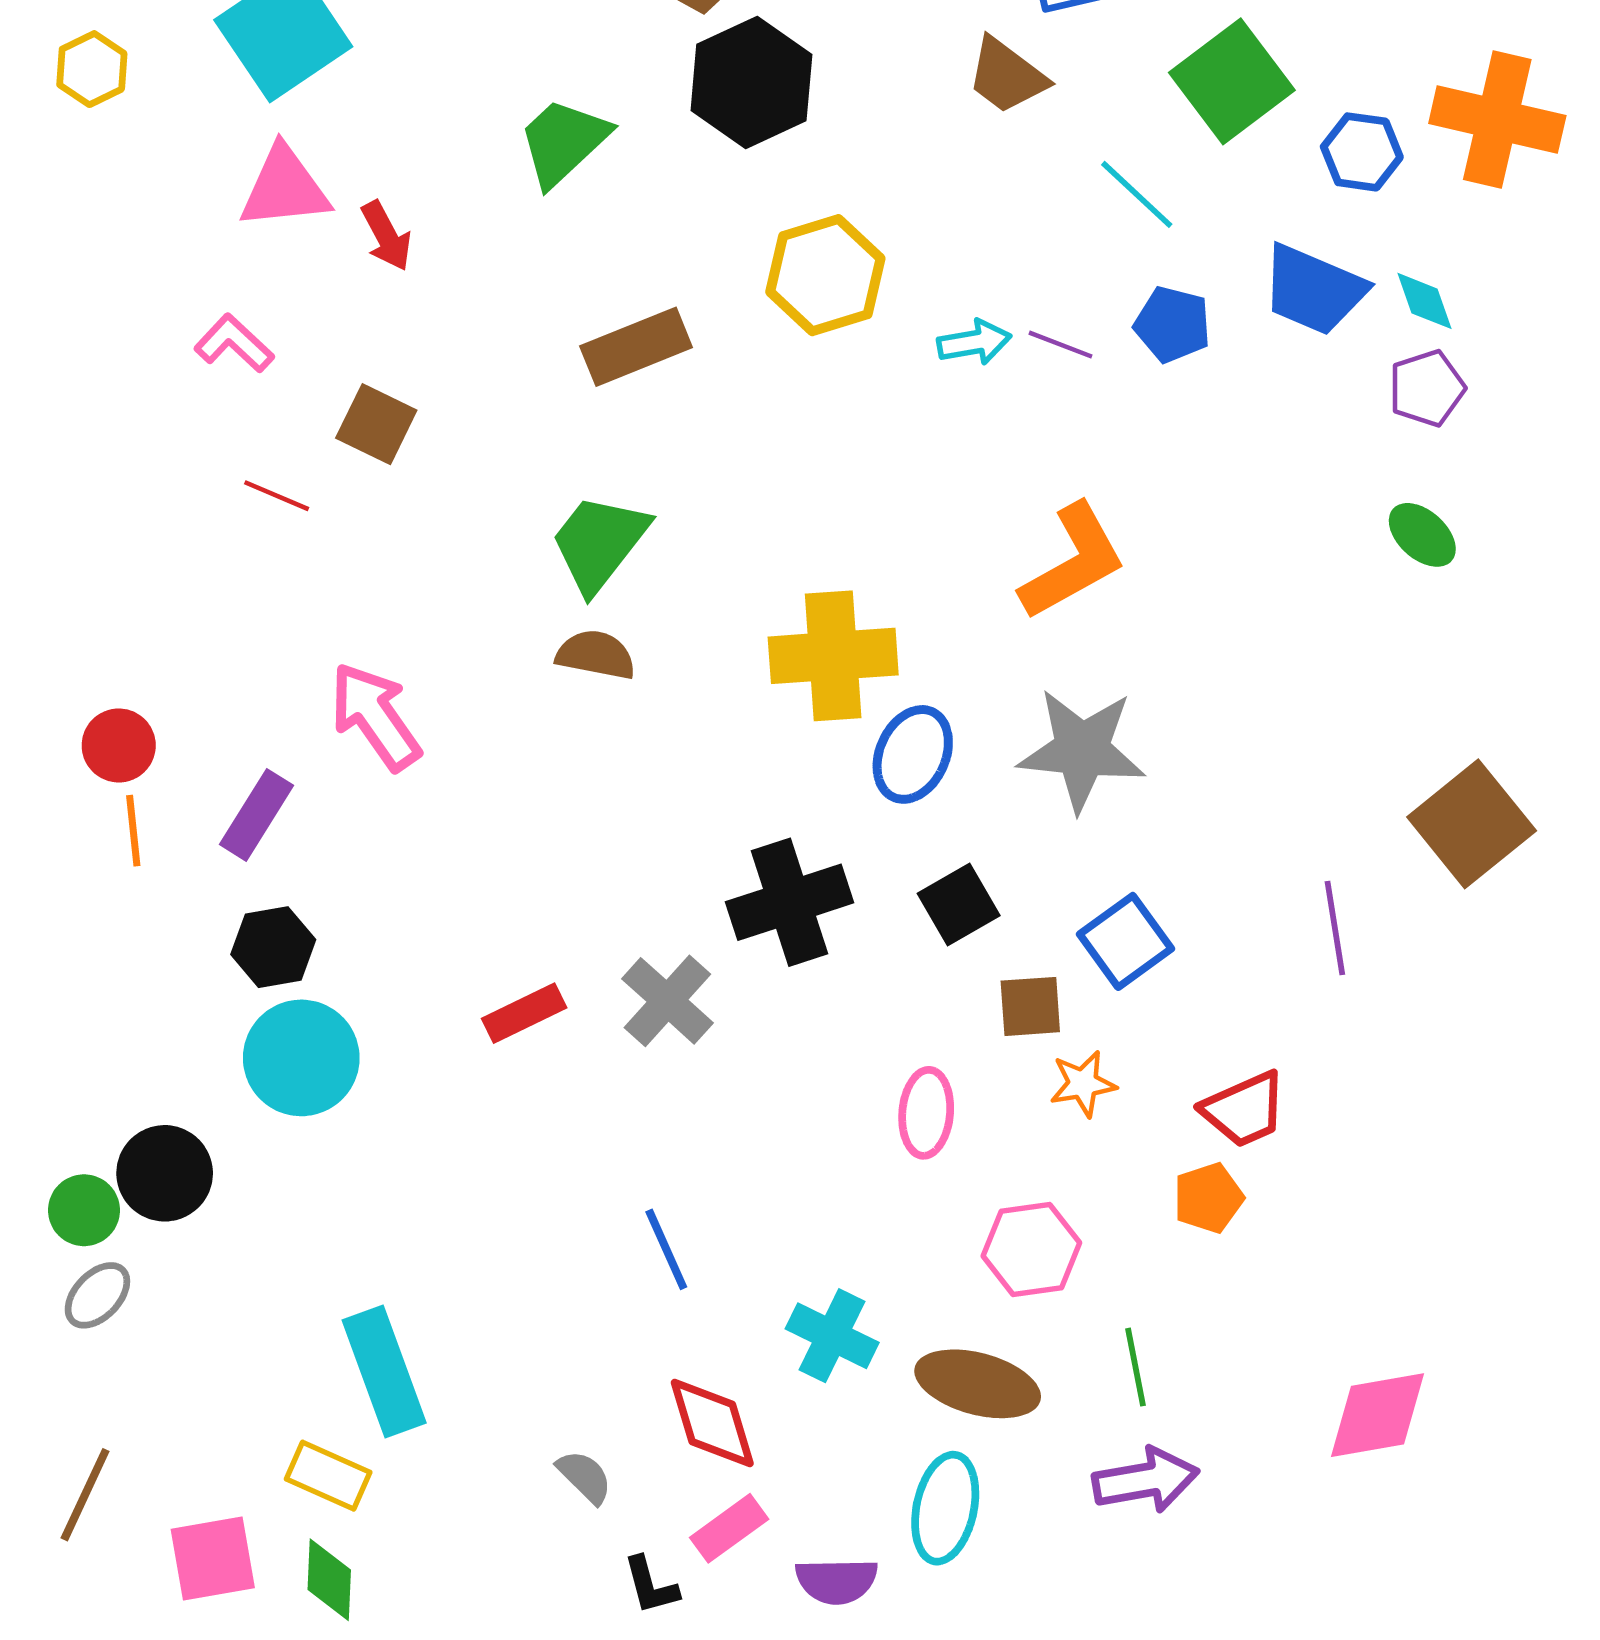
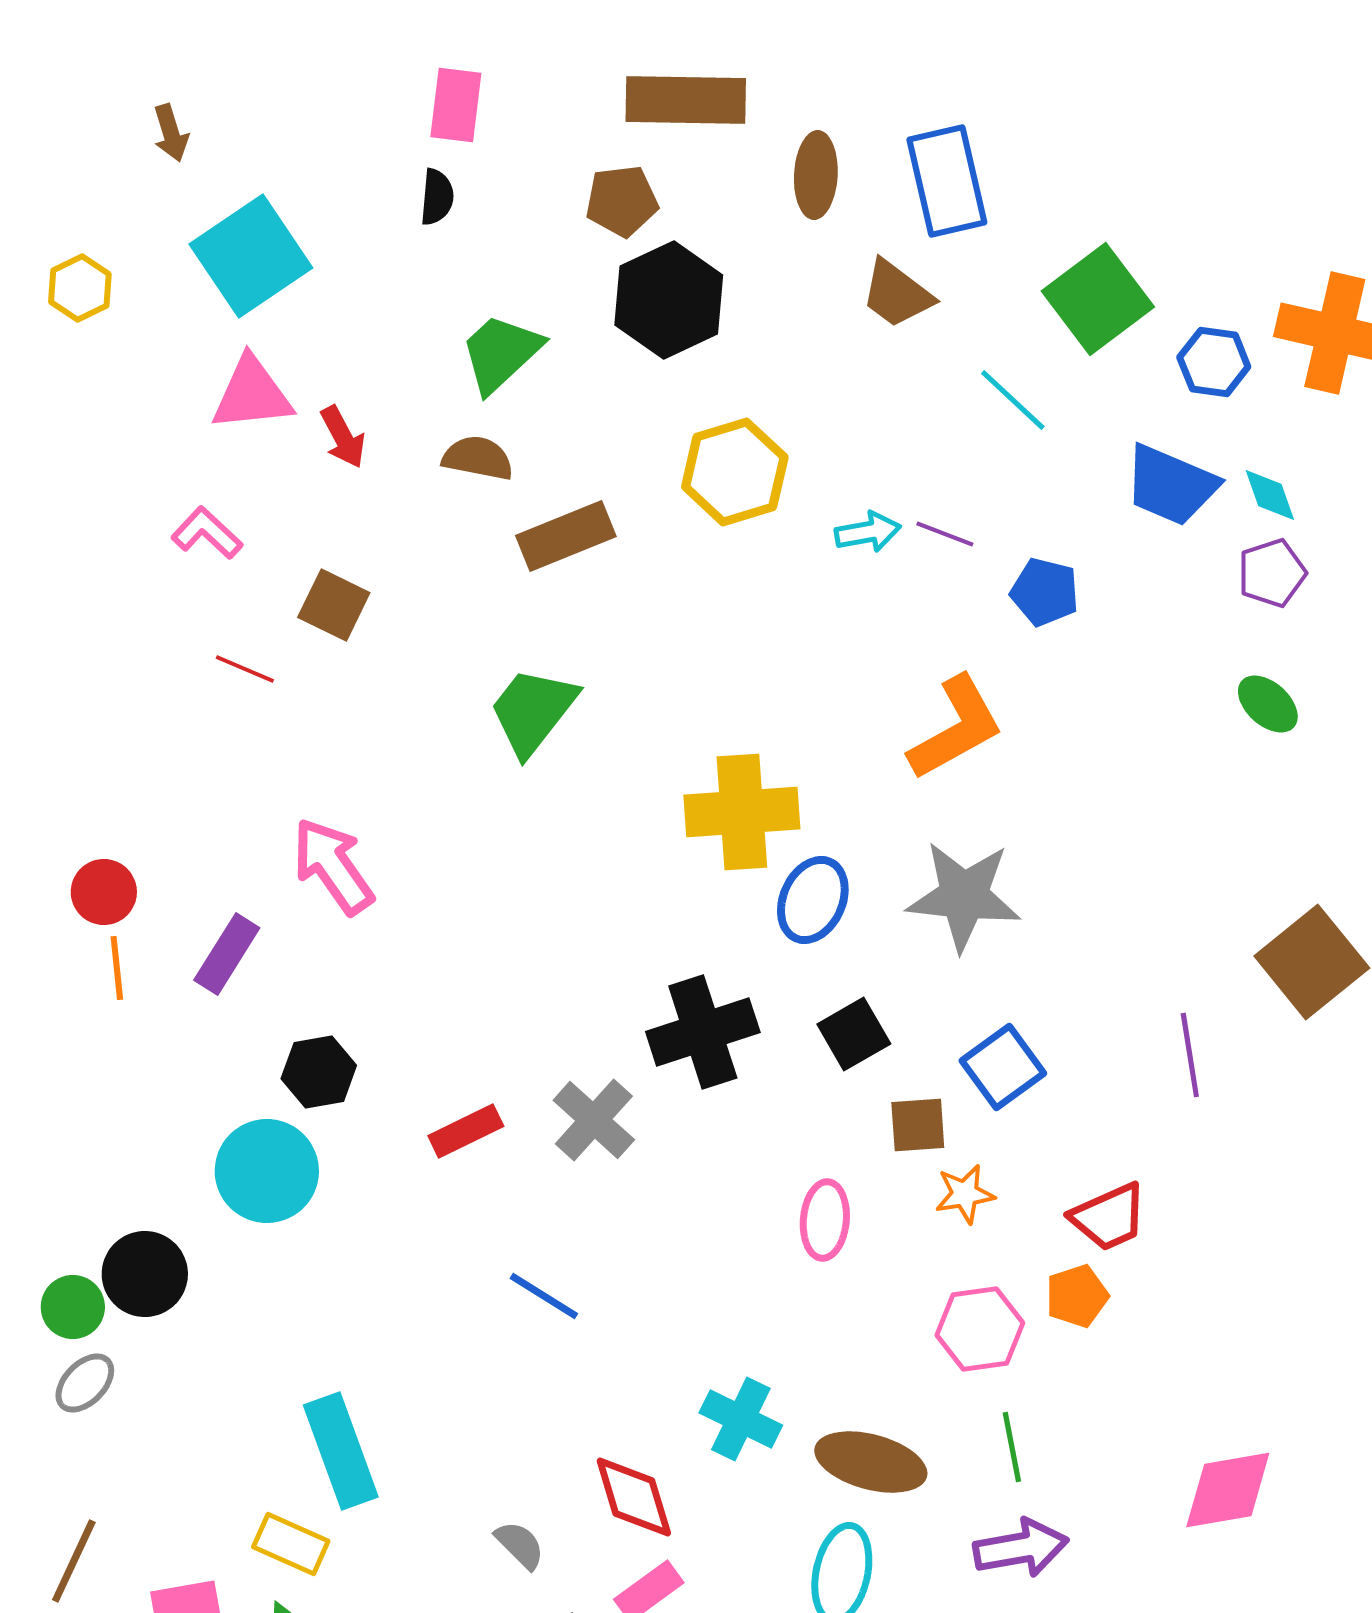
blue pentagon: (1173, 324) -> (1045, 592), moved
brown semicircle: (596, 655) -> (478, 458), moved
black hexagon: (273, 947) -> (319, 1072), moved
blue line: (666, 1249) -> (544, 1296), moved, turned -34
pink hexagon: (1031, 1249) -> (980, 1329), moved

